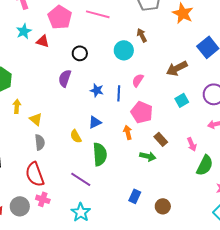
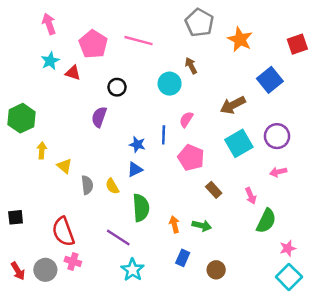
blue star: (97, 90) -> (137, 144), moved
cyan square: (182, 100) -> (239, 143), size x1.6
orange arrow: (128, 132) -> (174, 224), moved
gray semicircle: (40, 142) -> (87, 185), moved
green arrow: (148, 156) -> (202, 226), moved
cyan star: (81, 212) -> (133, 270), moved

